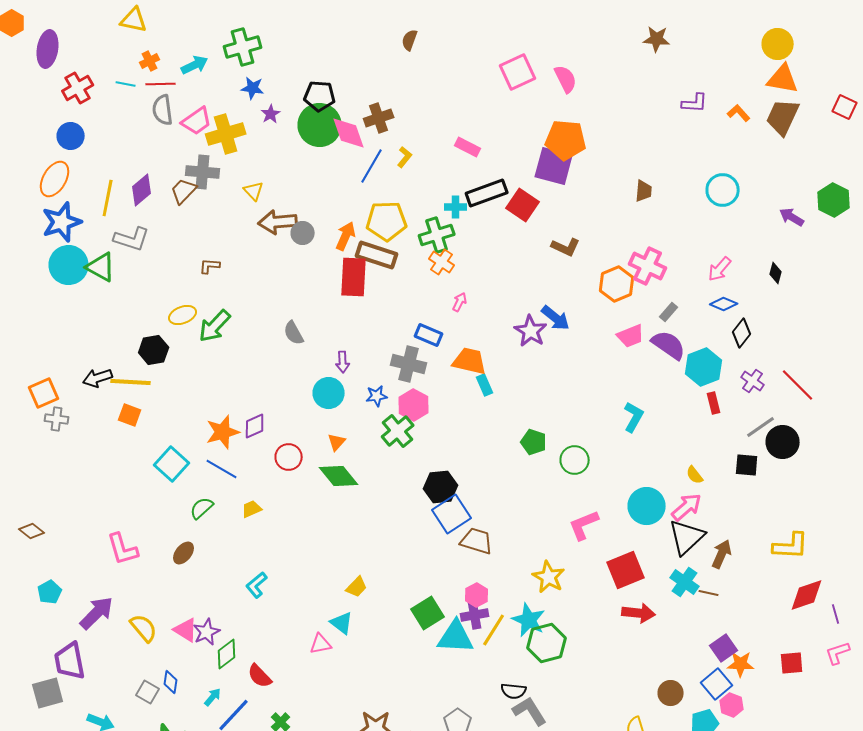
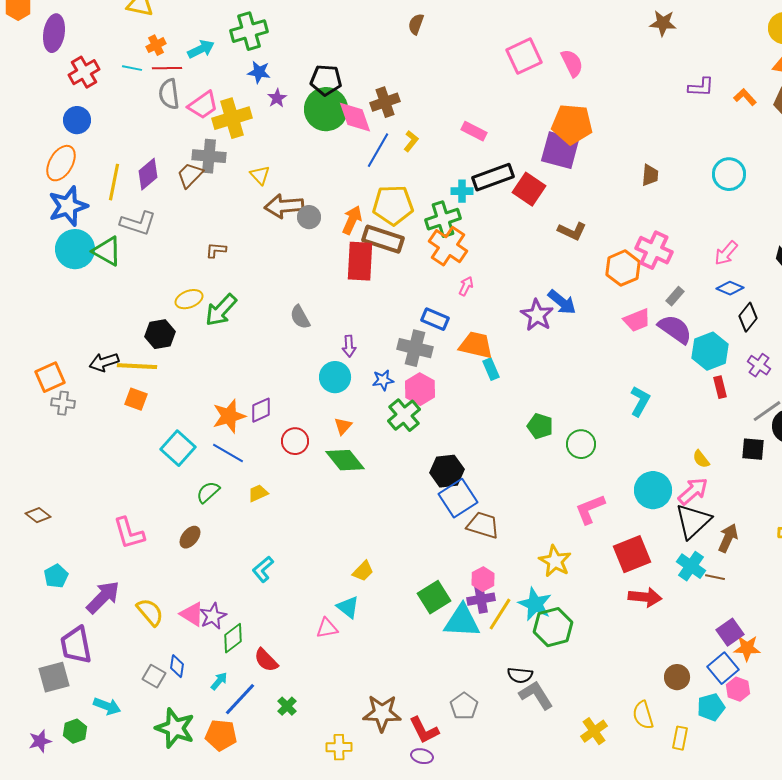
orange cross: (442, 262) -> (448, 246), size x1.5

